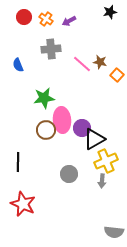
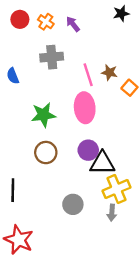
purple arrow: (69, 21) -> (73, 24), turned 80
pink line: (82, 64) -> (88, 75), turned 30
pink ellipse: (62, 120) -> (85, 108), moved
black triangle: (94, 139) -> (102, 163), turned 30

